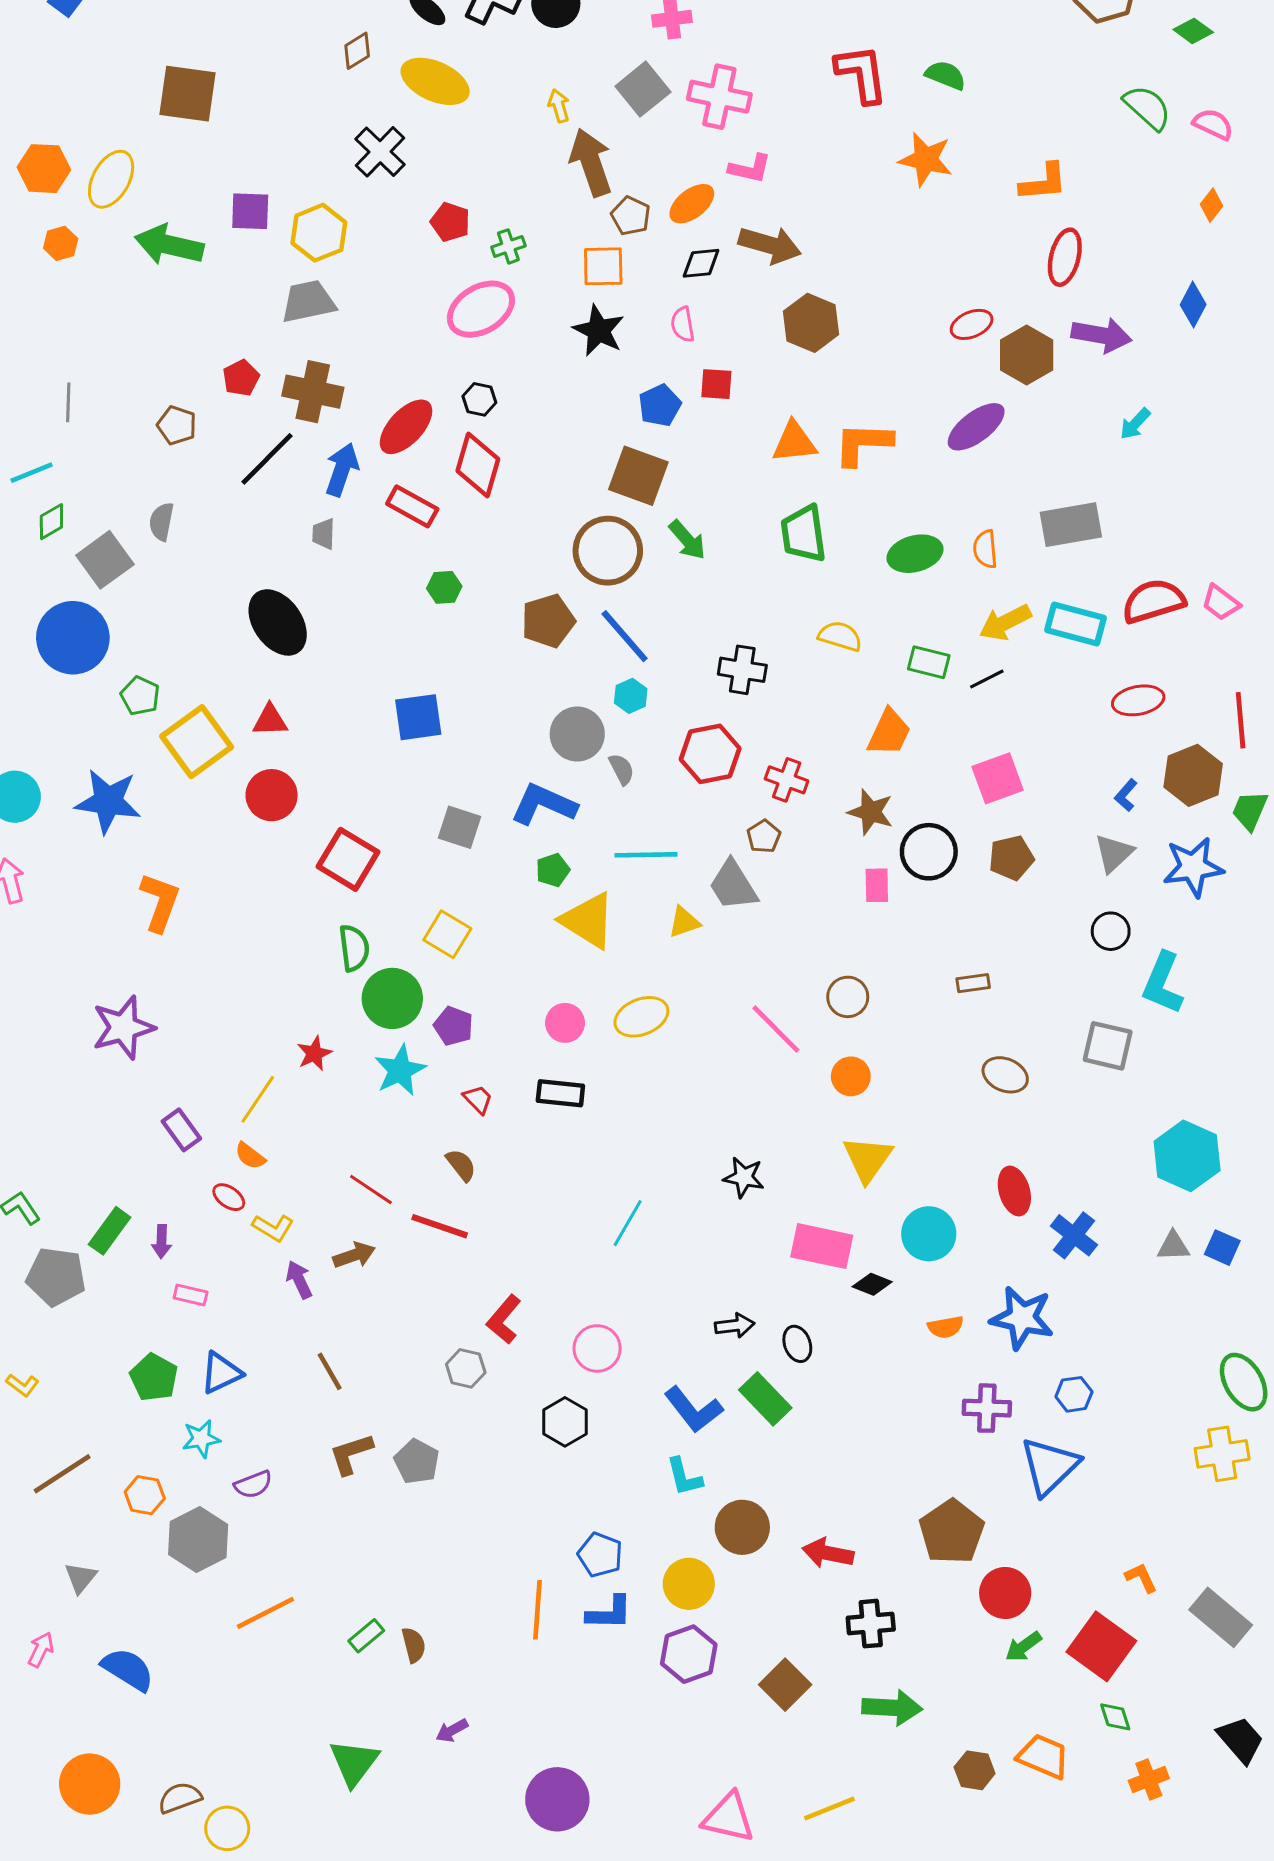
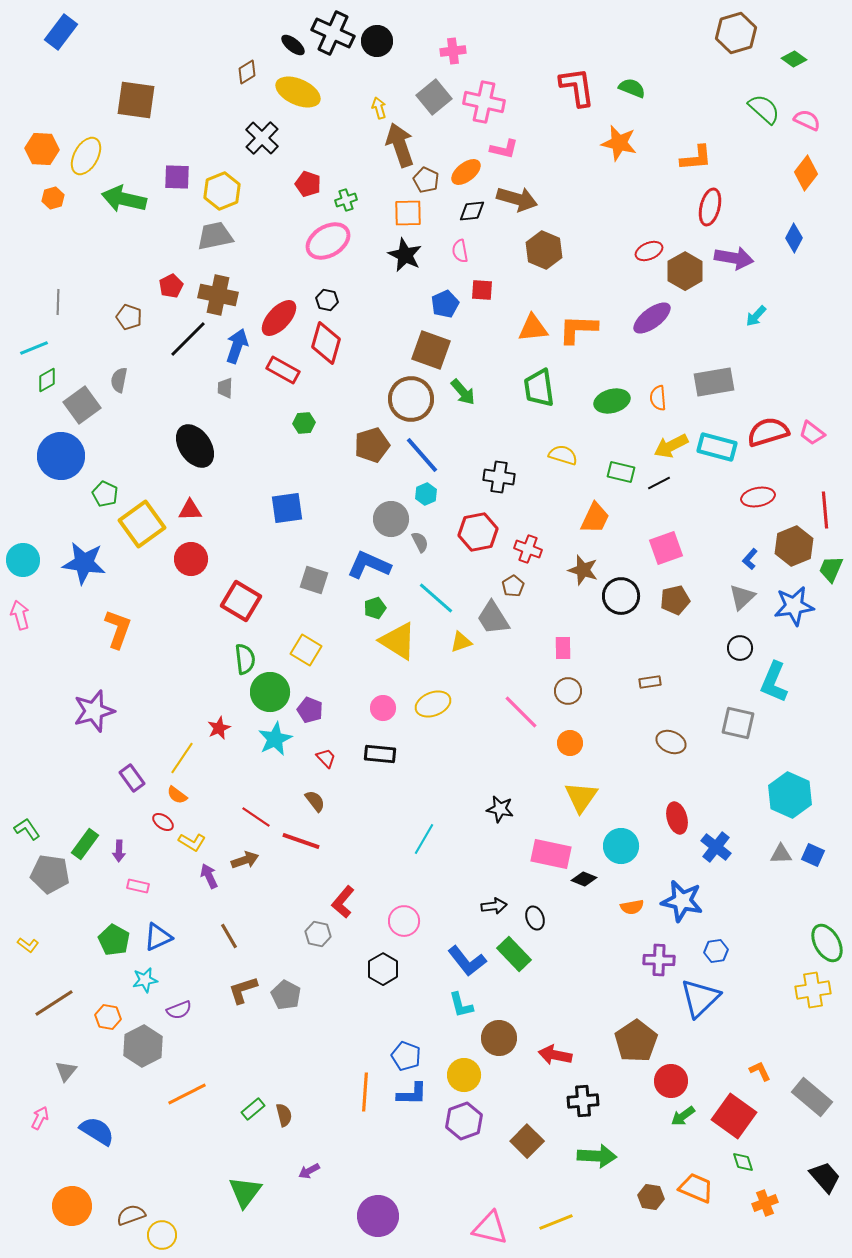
orange diamond: (1212, 205) -> (806, 173), size x1.6
cyan line: (646, 855) -> (436, 598), turned 42
pink rectangle: (877, 885) -> (563, 648), moved

